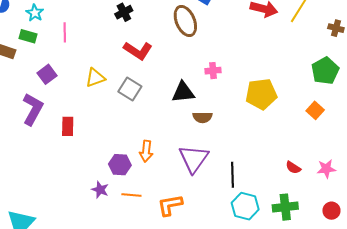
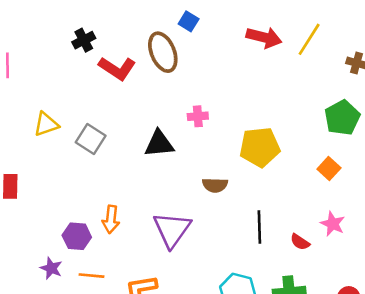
red L-shape: (138, 51) -> (117, 68), moved
brown semicircle: (202, 117) -> (215, 185), moved
pink star: (326, 169) -> (333, 224), moved, turned 30
black line: (232, 175) -> (259, 227), moved

